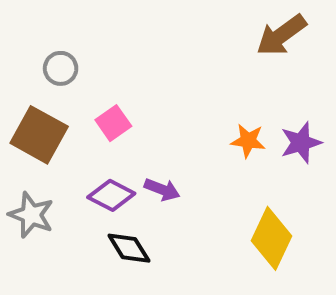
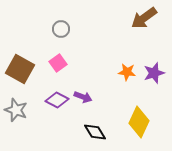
gray circle: (61, 68) -> (61, 29), moved
black diamond: (129, 248) -> (95, 132), moved

